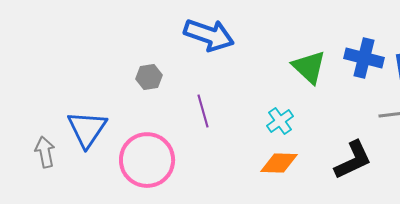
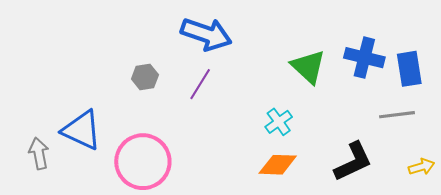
purple line: (203, 111) -> (200, 84), moved, turned 48
blue triangle: (87, 129) -> (82, 130), turned -39

